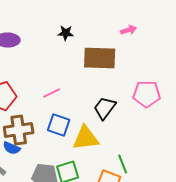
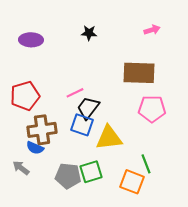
brown rectangle: (100, 58) -> (139, 73), moved
pink pentagon: (147, 94) -> (152, 109), moved
black trapezoid: (105, 108) -> (88, 108), moved

